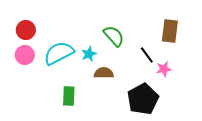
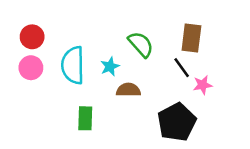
brown rectangle: (170, 31) -> (191, 38), moved
cyan semicircle: (59, 53) -> (73, 65), turned -64

